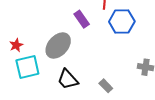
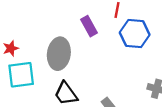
gray ellipse: (58, 46) -> (59, 54), turned -40

